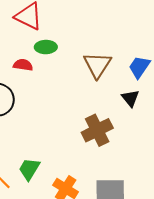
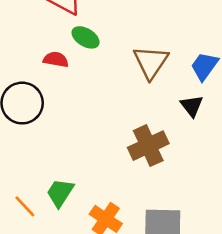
green ellipse: (46, 47) -> (86, 37), turned 30

